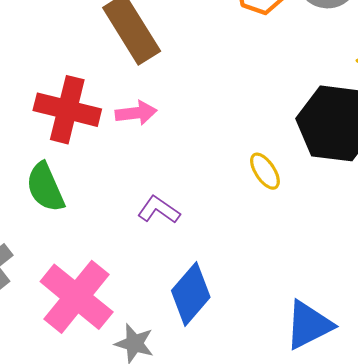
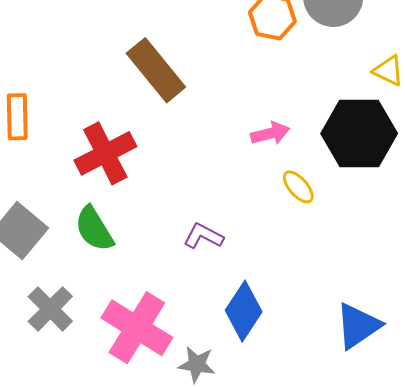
red cross: (67, 110) -> (105, 153), turned -34
pink arrow: (136, 113) -> (270, 133), moved

